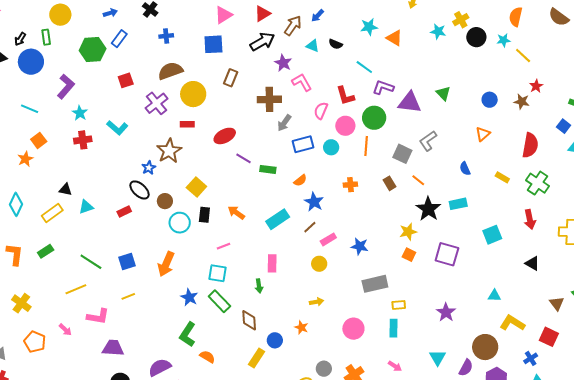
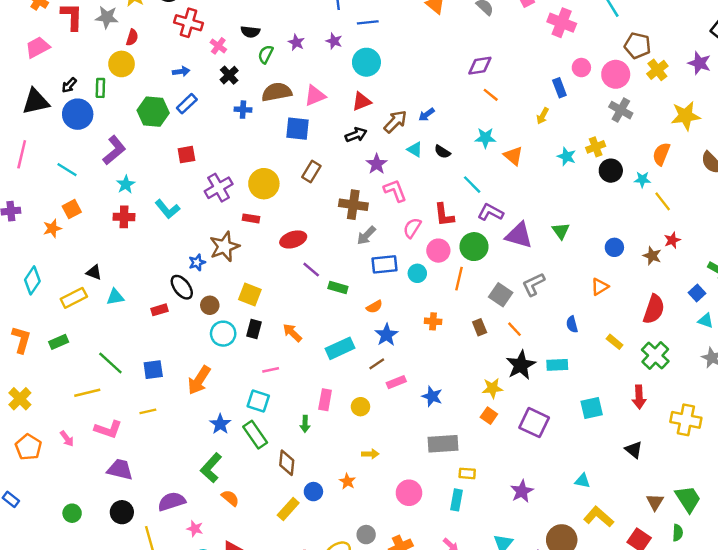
black arrow: (262, 42) -> (356, 135), size x0.7
brown semicircle: (170, 71) -> (277, 92), moved
yellow square: (196, 187) -> (250, 295), turned -30
yellow circle: (319, 264) -> (360, 407), moved

